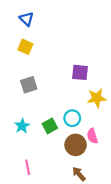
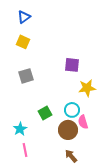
blue triangle: (27, 19) -> (24, 17), turned 40
cyan circle: (72, 118) -> (72, 110), moved
cyan star: (22, 126) -> (20, 129), moved

